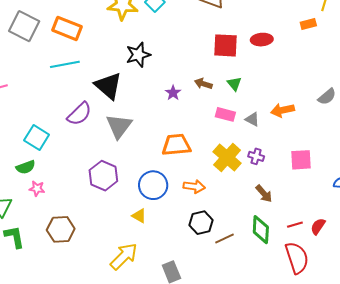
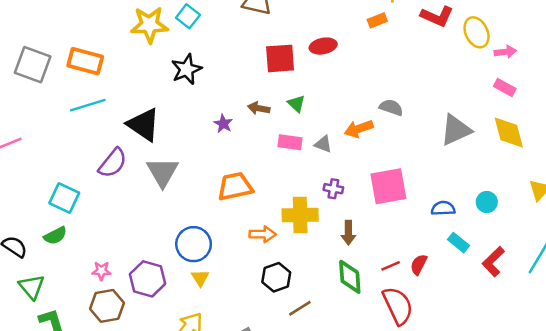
black star: (138, 55) -> (187, 69), moved
gray semicircle: (327, 97) -> (391, 107), moved, turned -114
yellow cross: (227, 157) -> (300, 215), moved, turned -36
pink square: (301, 160) -> (388, 186), size x1.4
purple hexagon: (103, 176) -> (148, 279), moved
blue circle: (153, 185) -> (194, 244), moved
pink star: (37, 189) -> (101, 271), moved
brown arrow: (264, 194) -> (348, 233), turned 48
yellow triangle: (139, 216) -> (200, 278), turned 35
brown line: (224, 238) -> (300, 308), moved

